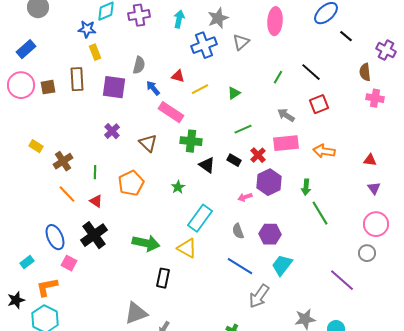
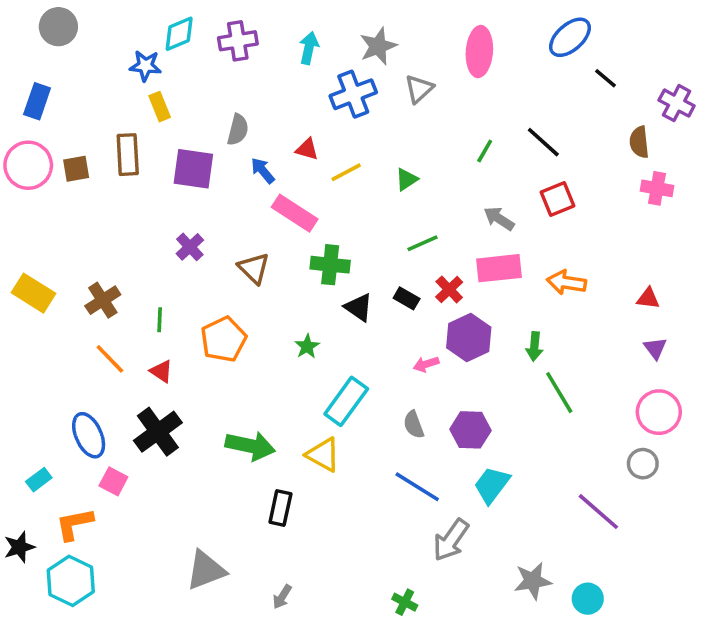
blue rectangle: (26, 49) -> (37, 101), turned -30
yellow rectangle: (36, 146) -> (34, 293), moved, size x1.6
gray triangle: (136, 313) -> (206, 570), moved

